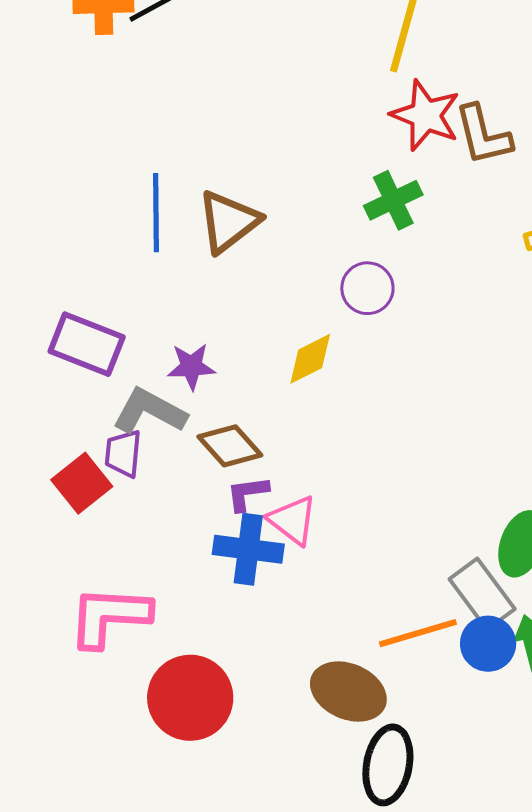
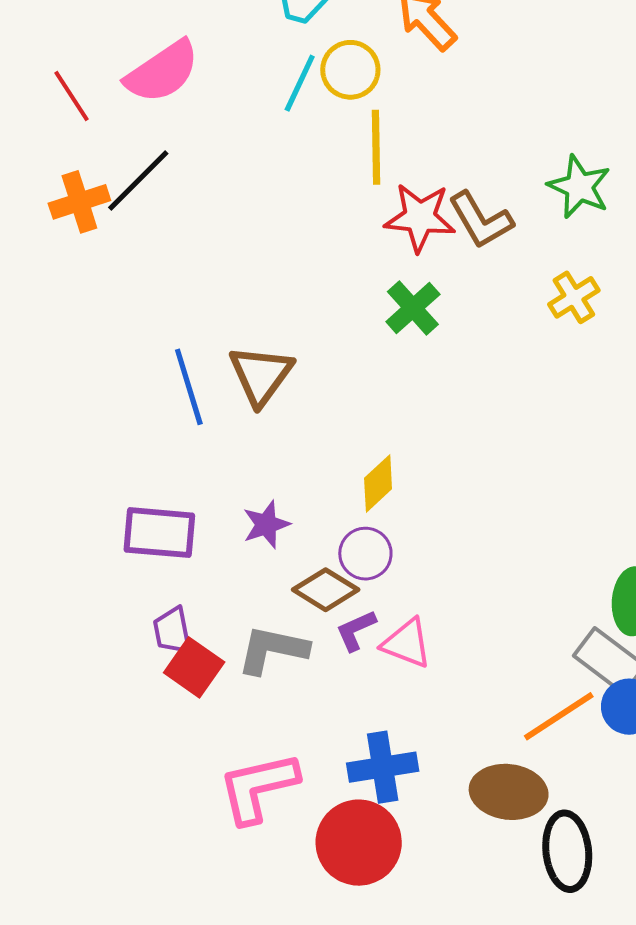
purple circle: (367, 288) -> (365, 554), moved
gray L-shape: (149, 411) -> (272, 650), moved
purple trapezoid: (123, 454) -> (172, 631), moved
blue cross: (248, 549) -> (383, 767), moved

